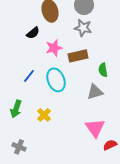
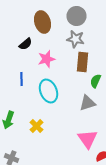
brown rectangle: (78, 56) -> (82, 62), moved, turned -72
green semicircle: (103, 70) -> (96, 81), turned 32
blue line: (29, 76) -> (22, 79), moved, turned -40

